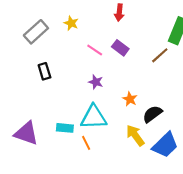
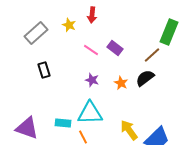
red arrow: (119, 13) -> (92, 15), moved
orange star: (130, 99) -> (121, 83), moved
black semicircle: (152, 114) -> (145, 78), moved

